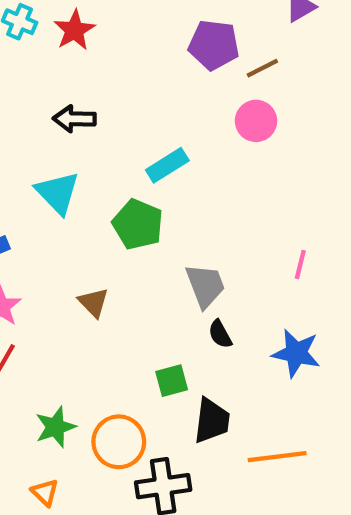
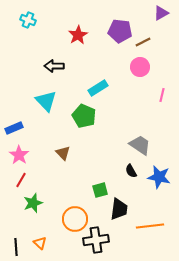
red star: (74, 30) -> (78, 35), moved
pink line: (300, 264) -> (162, 95), moved
gray trapezoid: (205, 286) -> (140, 145), moved, turned -35
black semicircle: (220, 334) -> (131, 171), moved
green star: (55, 427) -> (33, 203), moved

